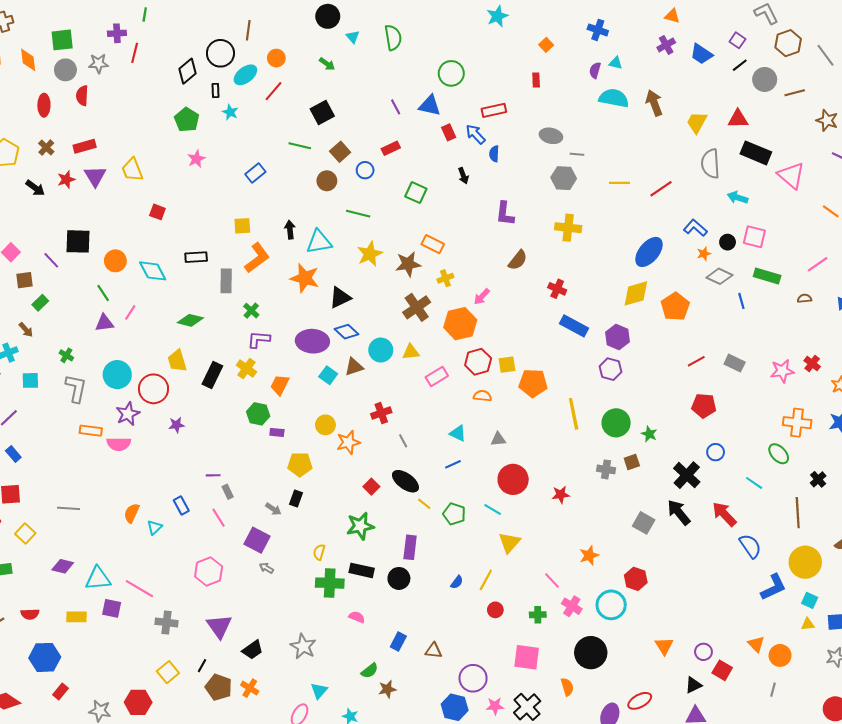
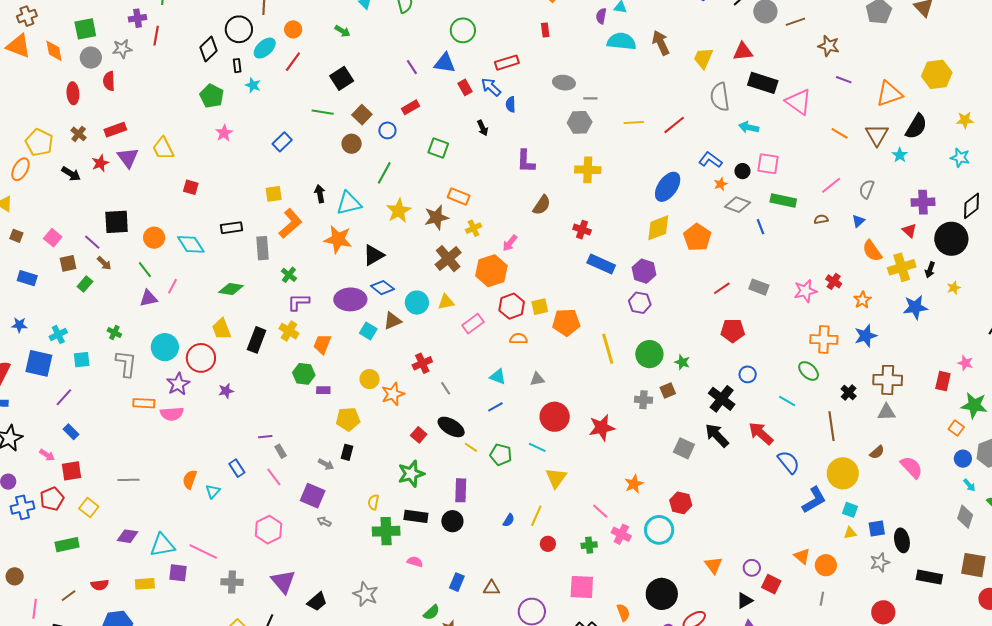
green line: (358, 214) -> (384, 173), turned -70
brown arrow: (26, 330) -> (104, 263), moved
red star: (561, 495) -> (602, 428), size x1.5
black circle: (591, 653) -> (662, 594), moved

